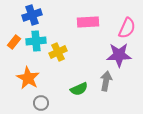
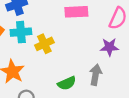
purple star: (119, 55) -> (109, 47), size x0.7

